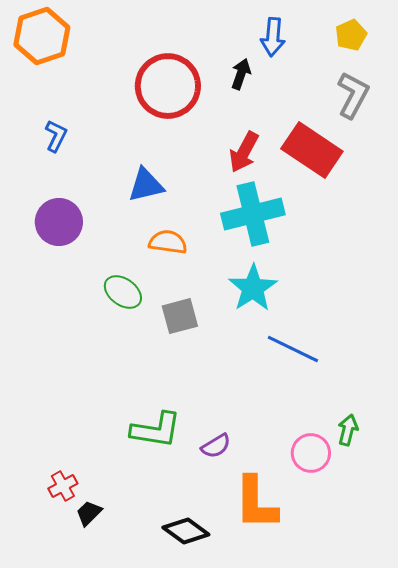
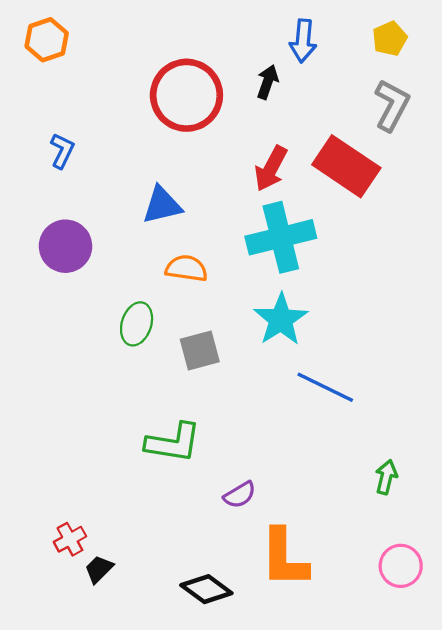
orange hexagon: (42, 36) -> (47, 40), size x0.7
green ellipse: (123, 292) -> (137, 324), turned 72
green L-shape: (156, 430) -> (173, 443), moved
pink circle: (311, 453) -> (401, 566), moved

